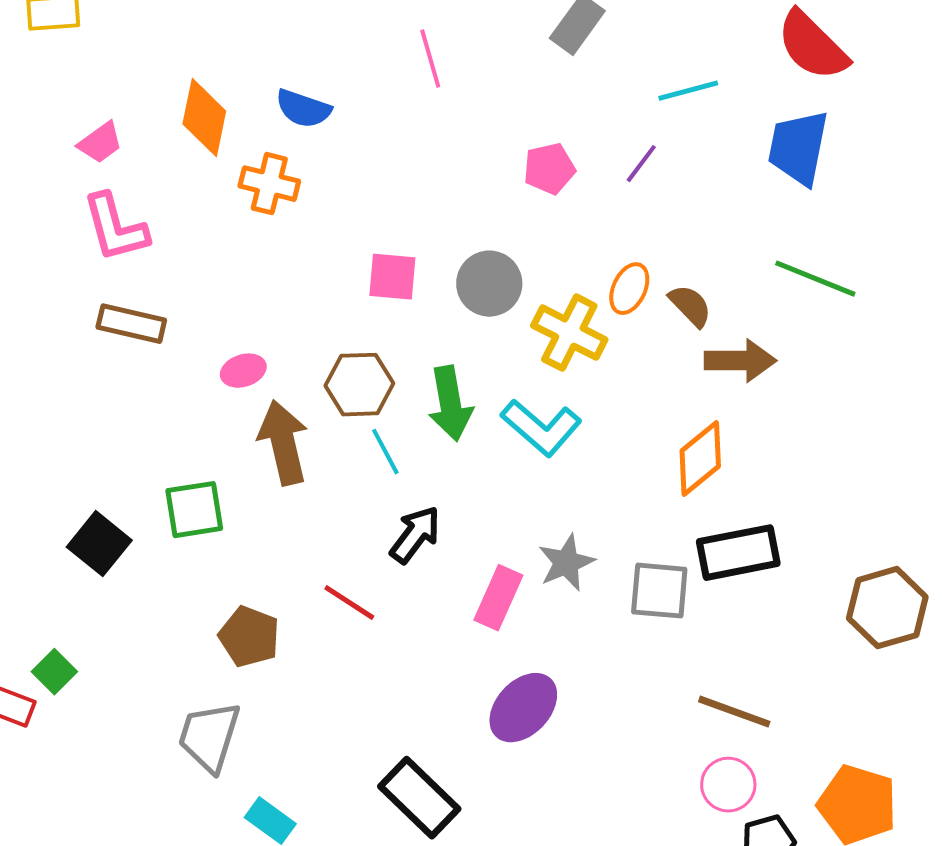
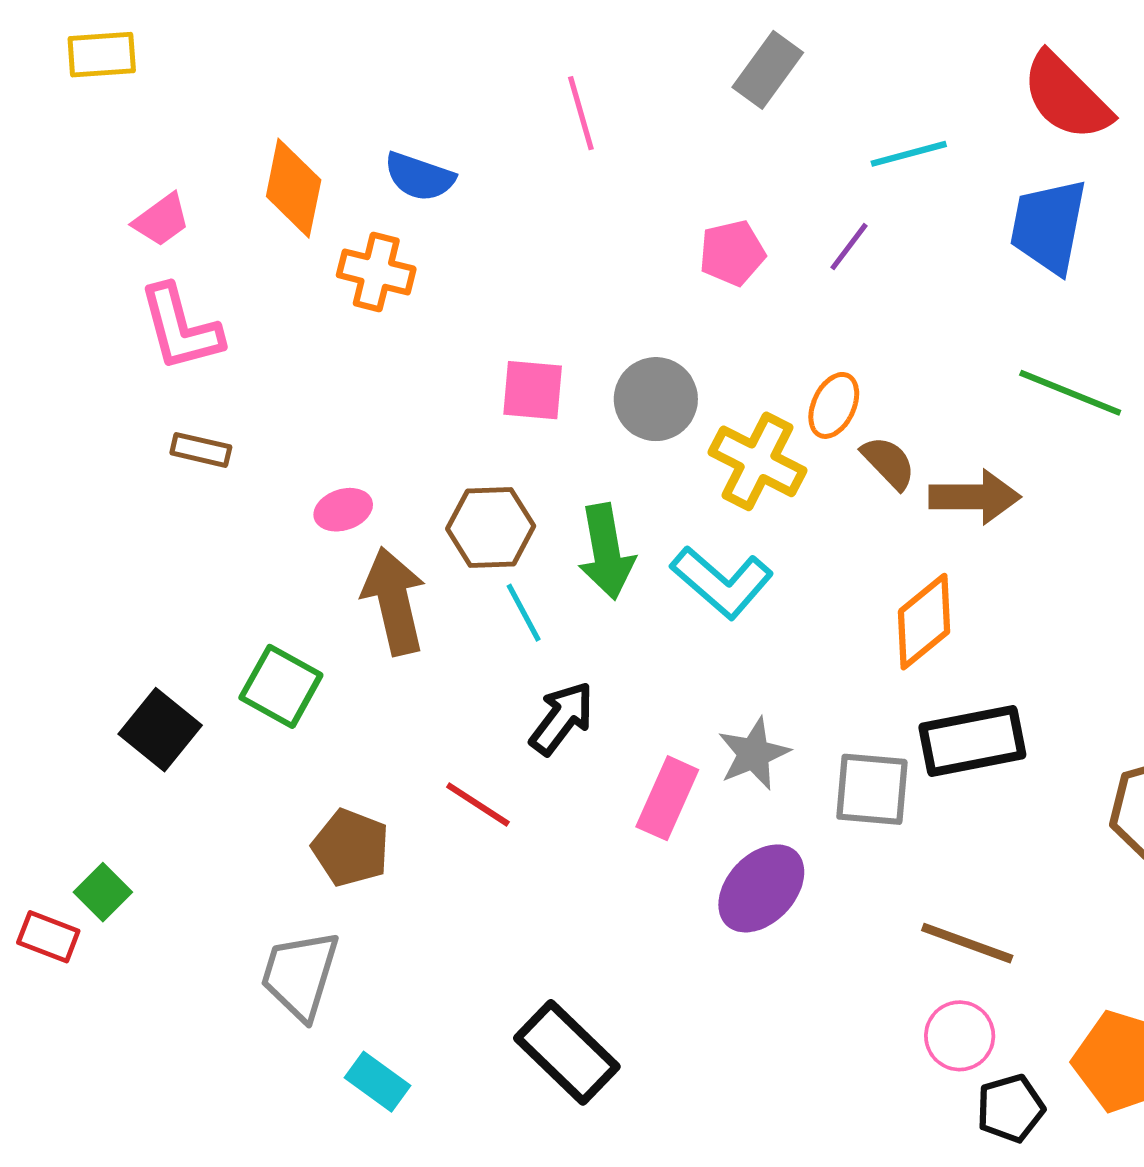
brown semicircle: (690, 306) -> (888, 463), moved
brown rectangle: (131, 324) -> (201, 450), size x0.7
green square: (194, 510) -> (281, 686), turned 38
purple ellipse: (523, 708) -> (761, 888), moved

